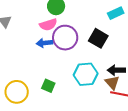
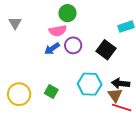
purple circle: (65, 38) -> (73, 45), size x0.7
blue arrow: (44, 43) -> (52, 49), turned -35

